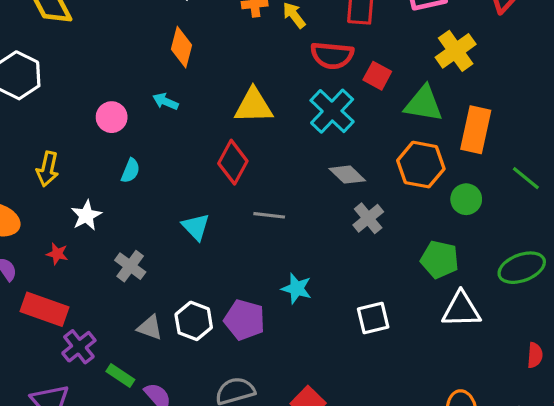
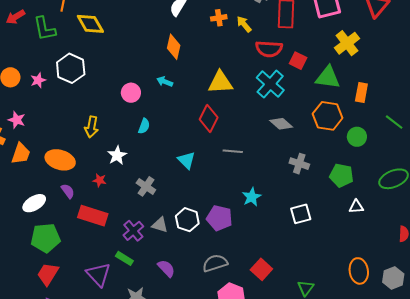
orange rectangle: (476, 130) -> (361, 93), size x0.7
gray cross: (368, 218) -> (299, 164), moved, turned -30
cyan star: (297, 289) -> (252, 197), turned 30
white triangle: (461, 310) -> (356, 207), size x0.6
purple cross: (79, 347) -> (133, 231), moved
green rectangle: (120, 375) -> (124, 258), moved

